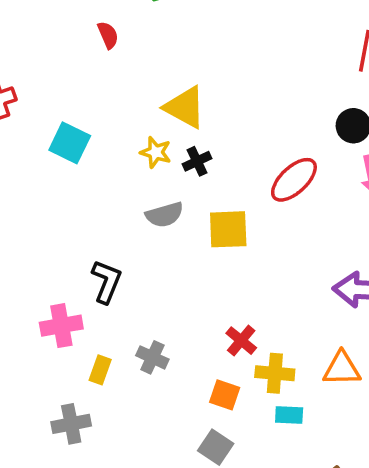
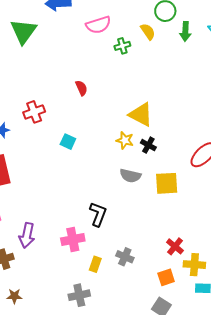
red semicircle: (108, 35) -> (81, 88), moved
cyan square: (70, 143) -> (68, 142), moved, size x0.7
black cross: (197, 161) -> (148, 145), turned -35
gray semicircle: (165, 215) -> (130, 176), turned 30
orange square: (225, 395) -> (166, 277), turned -36

